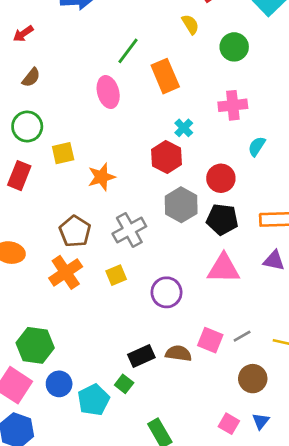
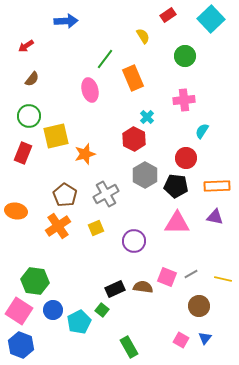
yellow semicircle: (190, 24) -> (143, 36), moved
yellow square: (63, 153) -> (56, 136), size x1.5
red circle: (221, 178) -> (186, 158), moved

